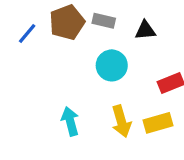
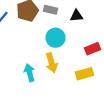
yellow arrow: (121, 121) -> (51, 63), moved

